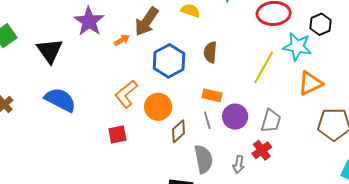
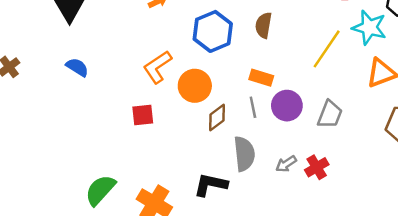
blue semicircle: (60, 100) -> (77, 67), size x0.6
red cross: (262, 150) -> (317, 167), moved
gray arrow: (239, 165) -> (286, 164), turned 42

